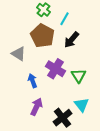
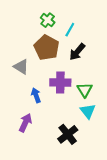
purple cross: (56, 69) -> (60, 83), turned -30
cyan triangle: (82, 105) -> (88, 111), moved
purple arrow: (36, 107) -> (25, 123), moved

